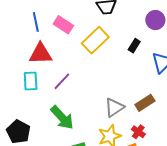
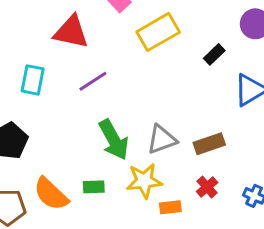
cyan rectangle: (31, 81) -> (33, 80), moved
green arrow: (62, 118) -> (114, 140), moved
red cross: (138, 132) -> (207, 187), moved

